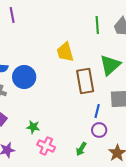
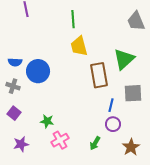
green line: (97, 25) -> (73, 19), moved
pink cross: (46, 146) -> (60, 140), turned 36

